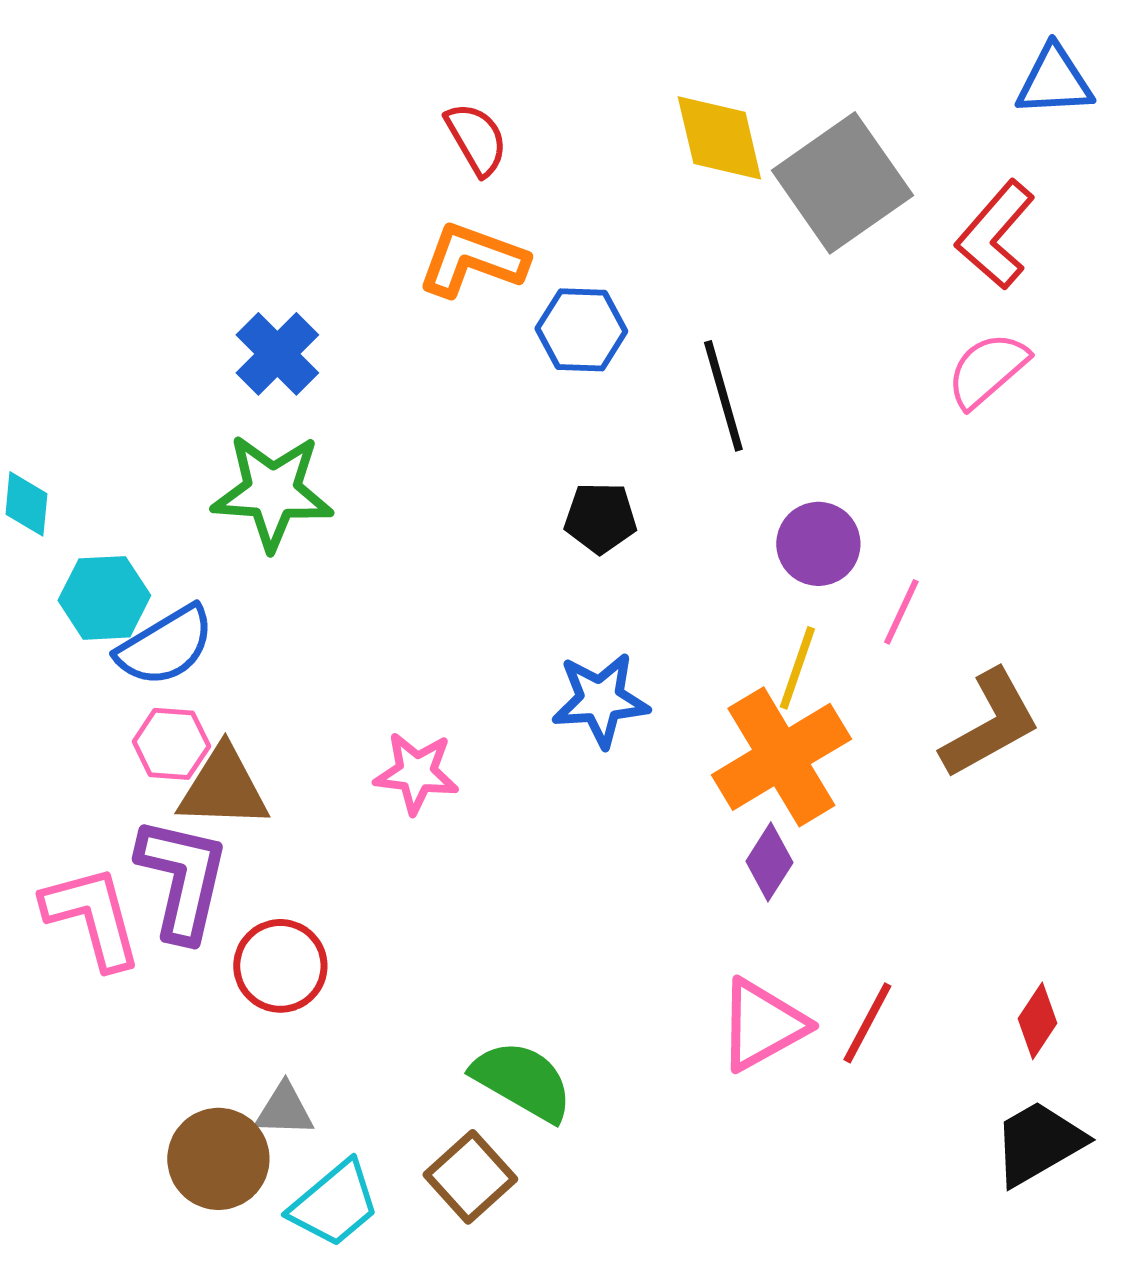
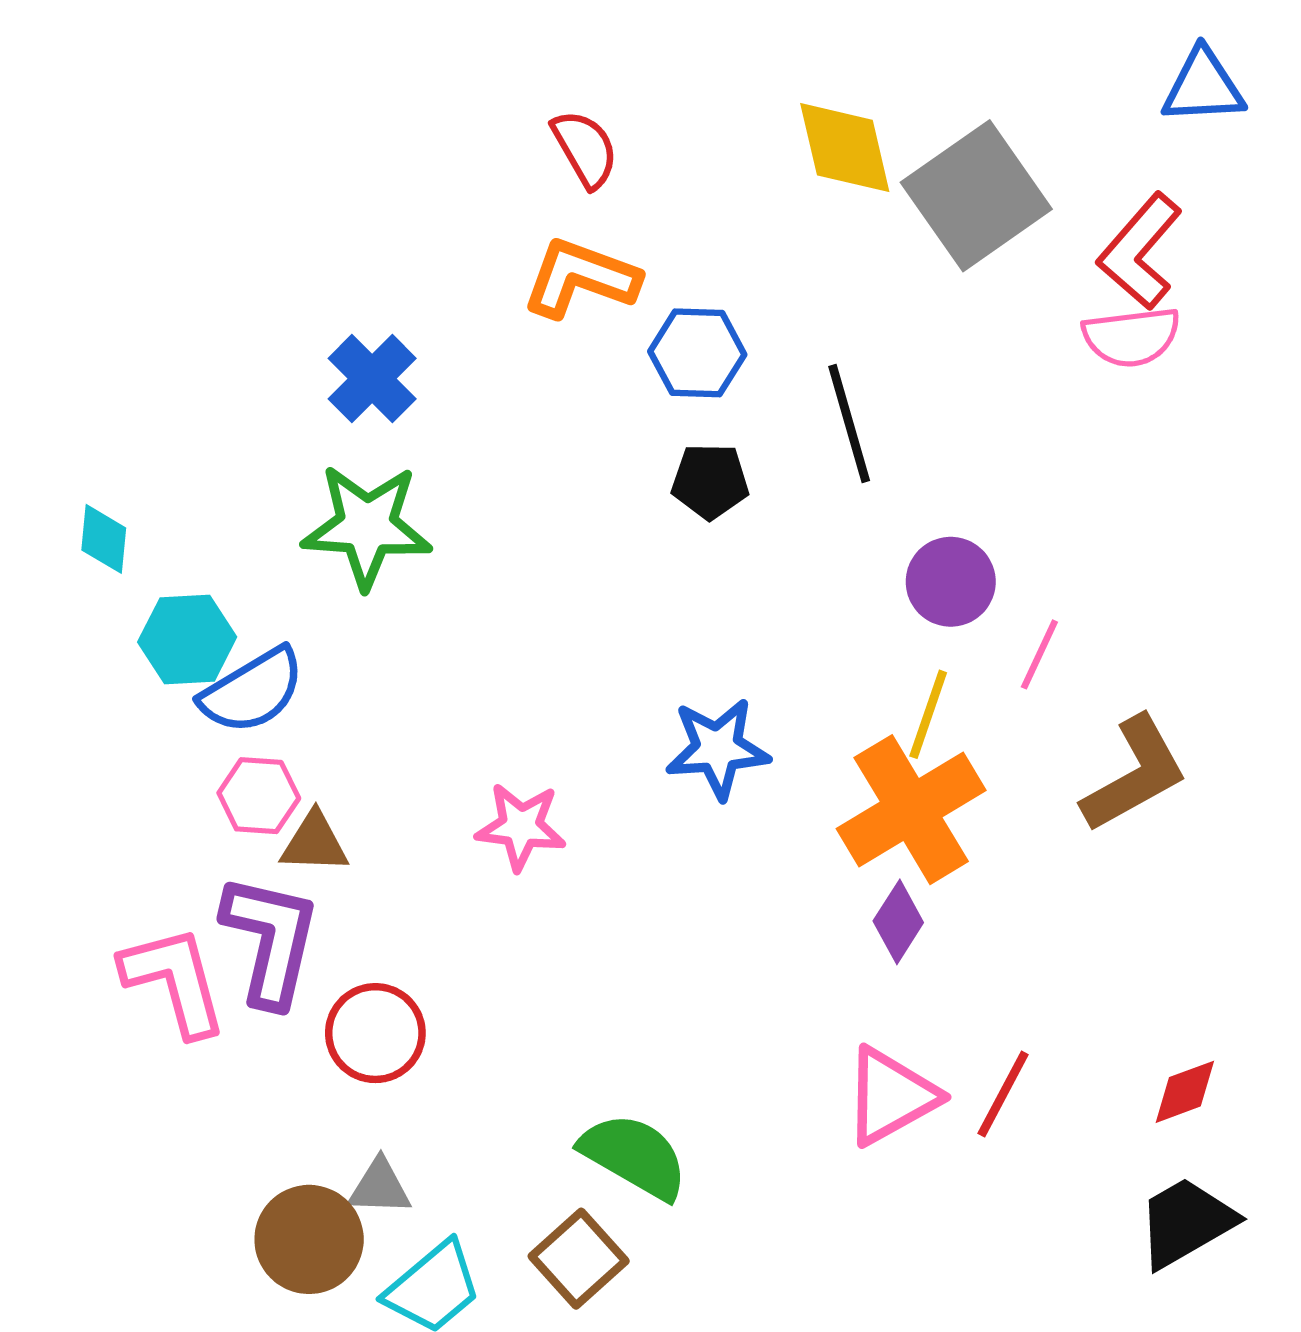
pink semicircle: (987, 370) -> (1131, 337), moved, turned -146
black pentagon: (600, 518) -> (710, 481), moved
brown triangle: (223, 788) -> (314, 843), size x0.7
red diamond: (1037, 1021) -> (1185, 1092), turned 36

